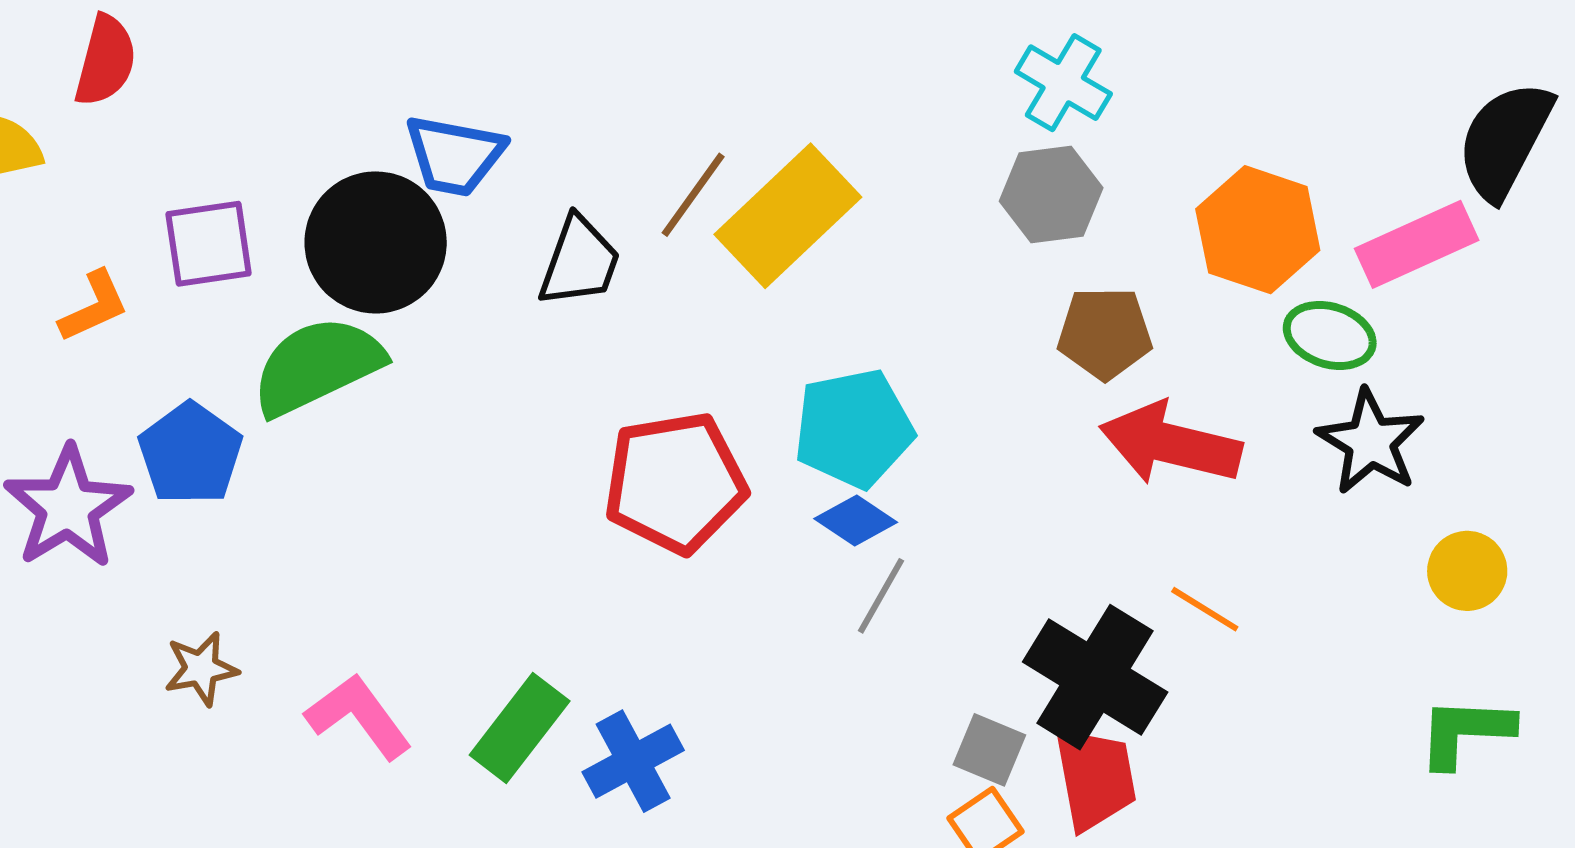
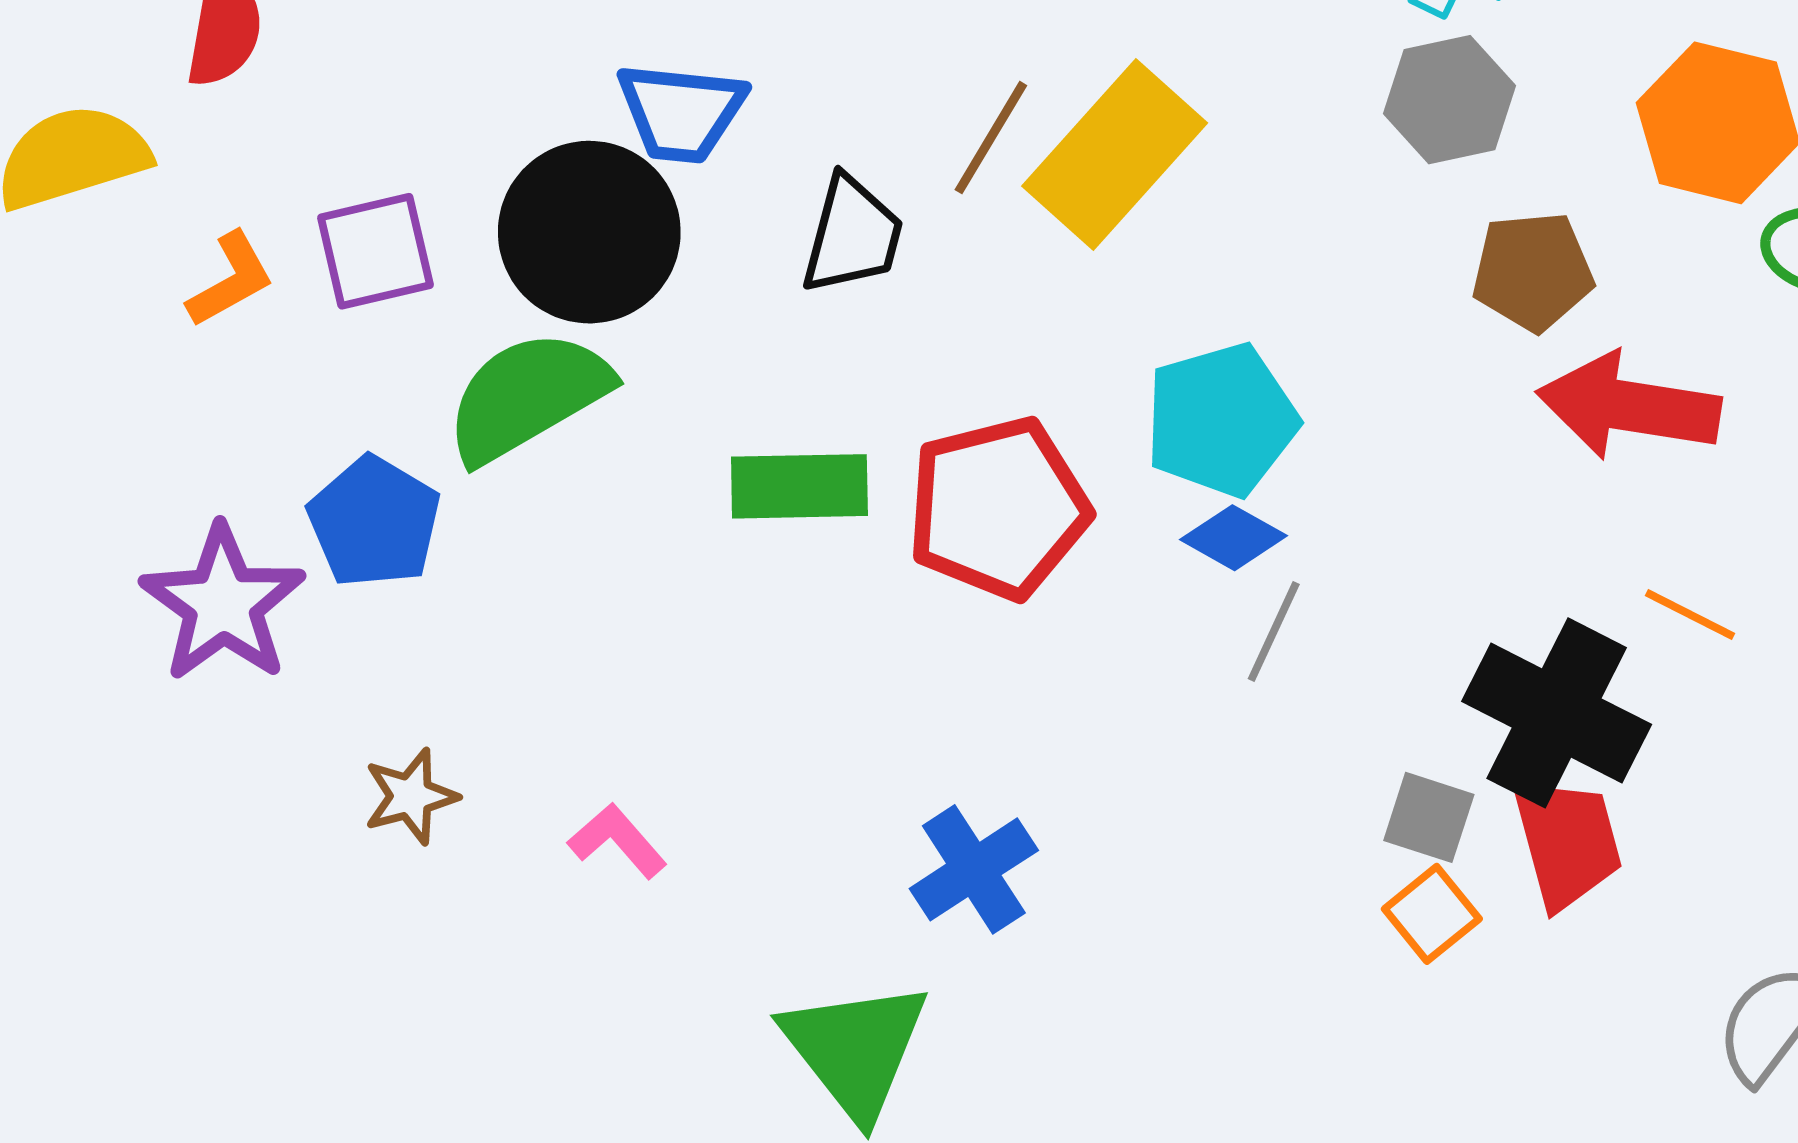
orange L-shape: (94, 307) -> (231, 280), moved
pink L-shape: (359, 716) -> (617, 841), size x0.7
green rectangle: (520, 728) -> (799, 486), moved, turned 56

